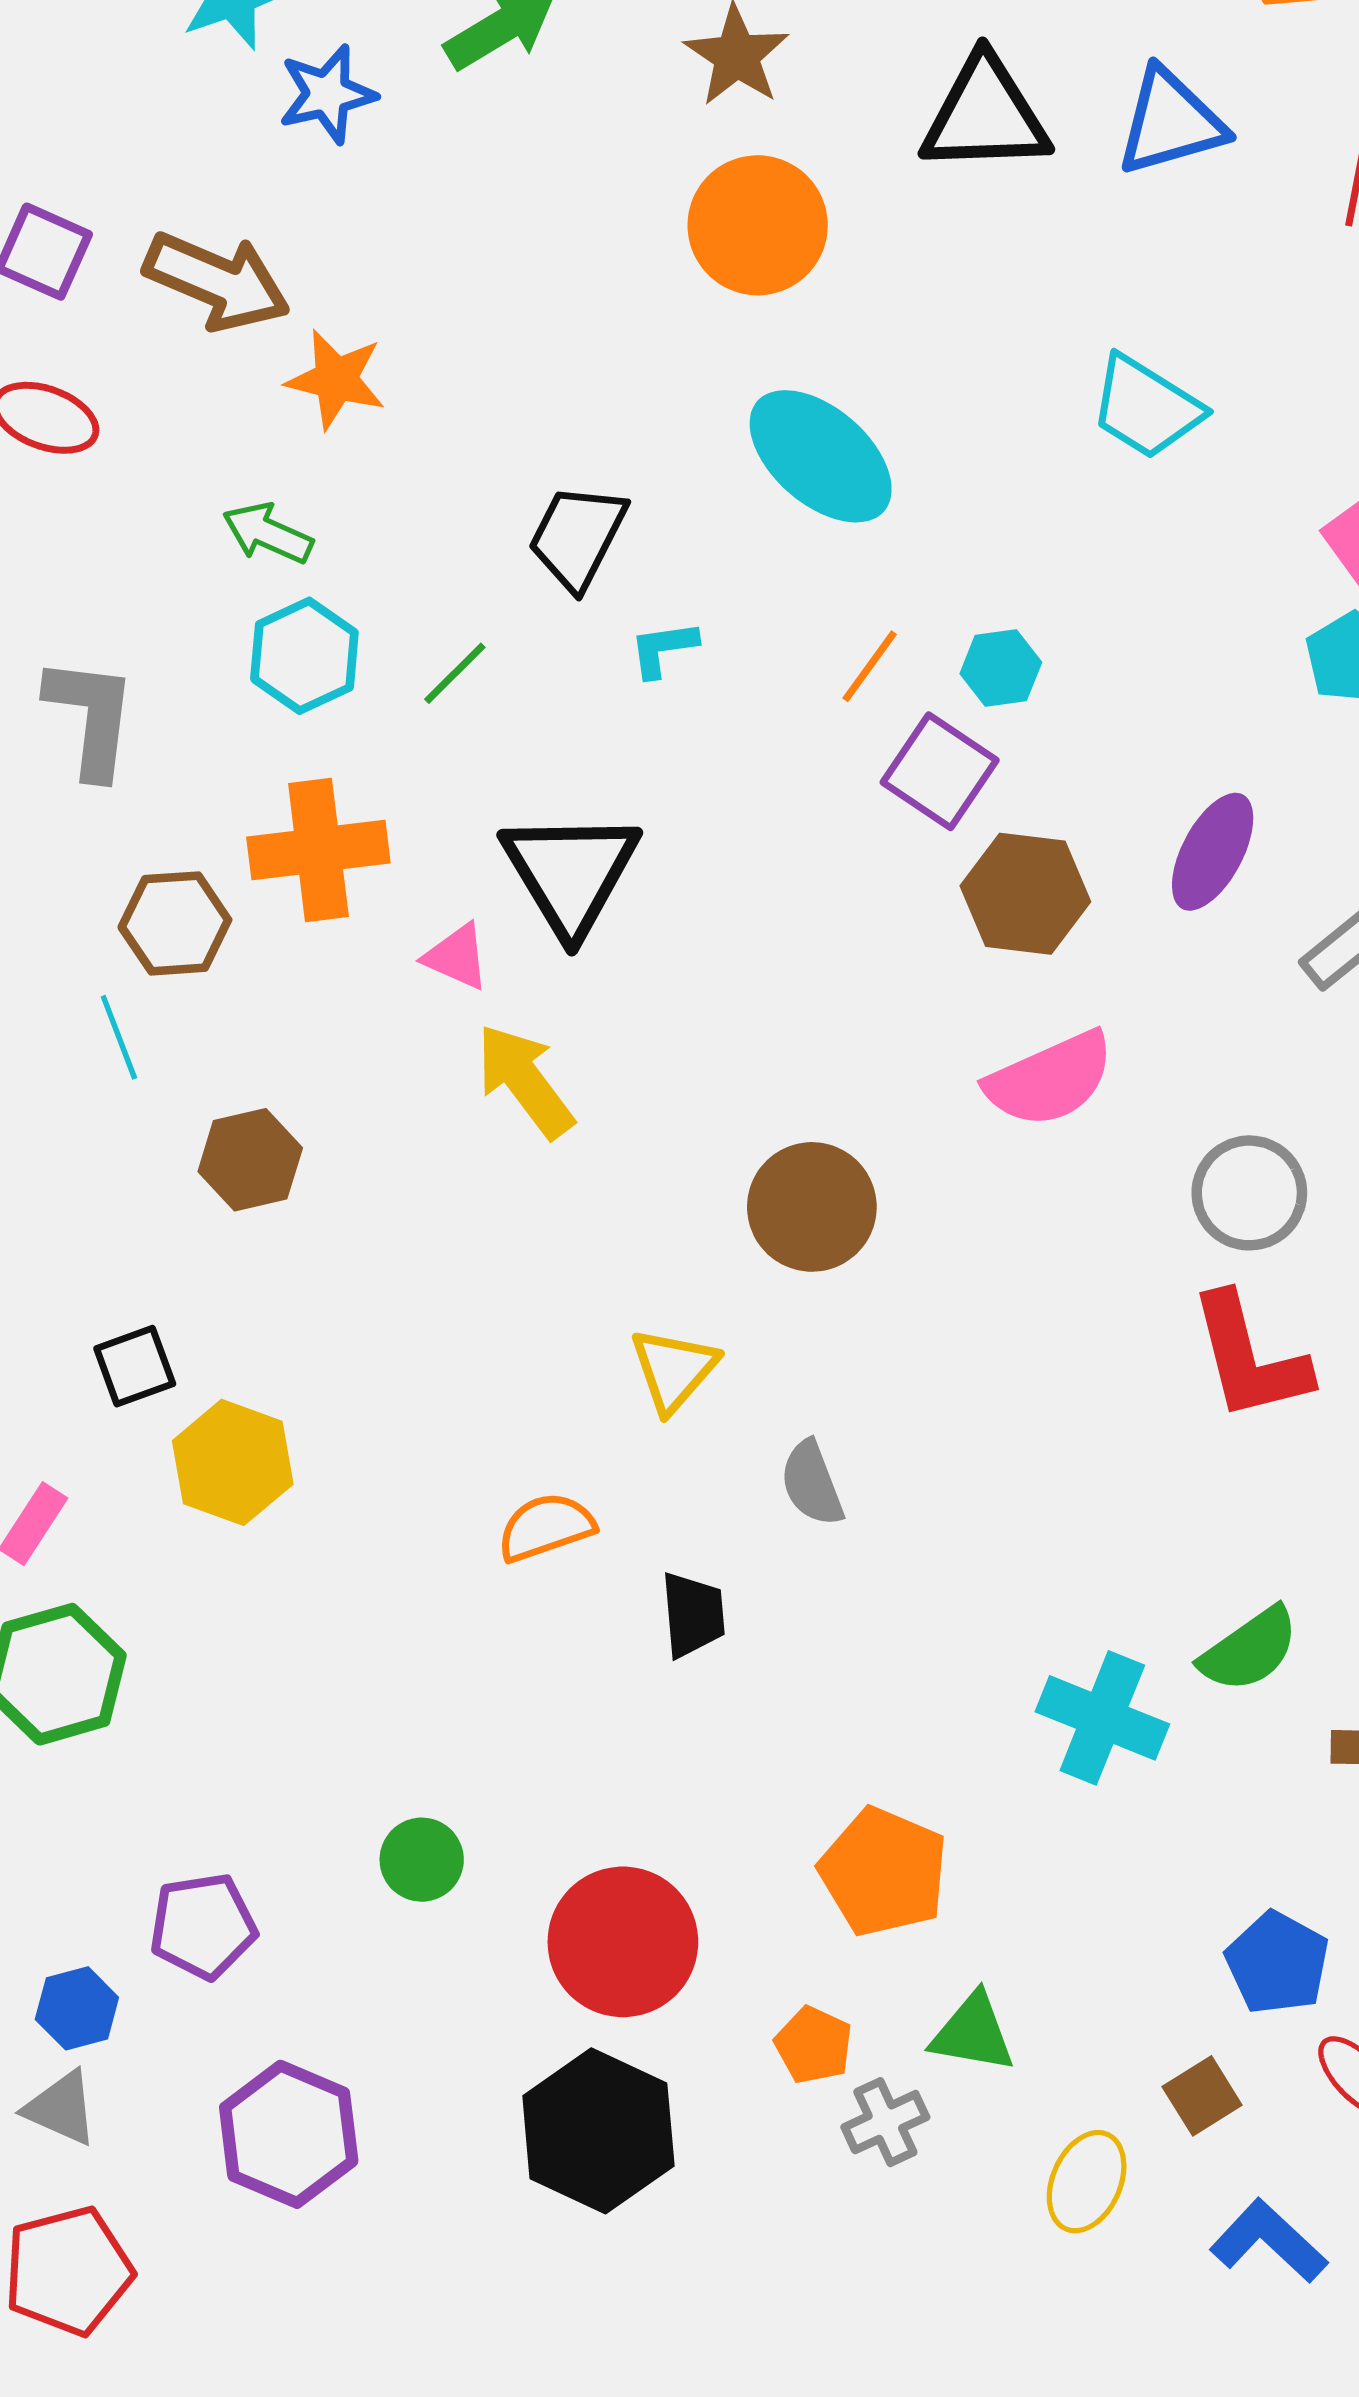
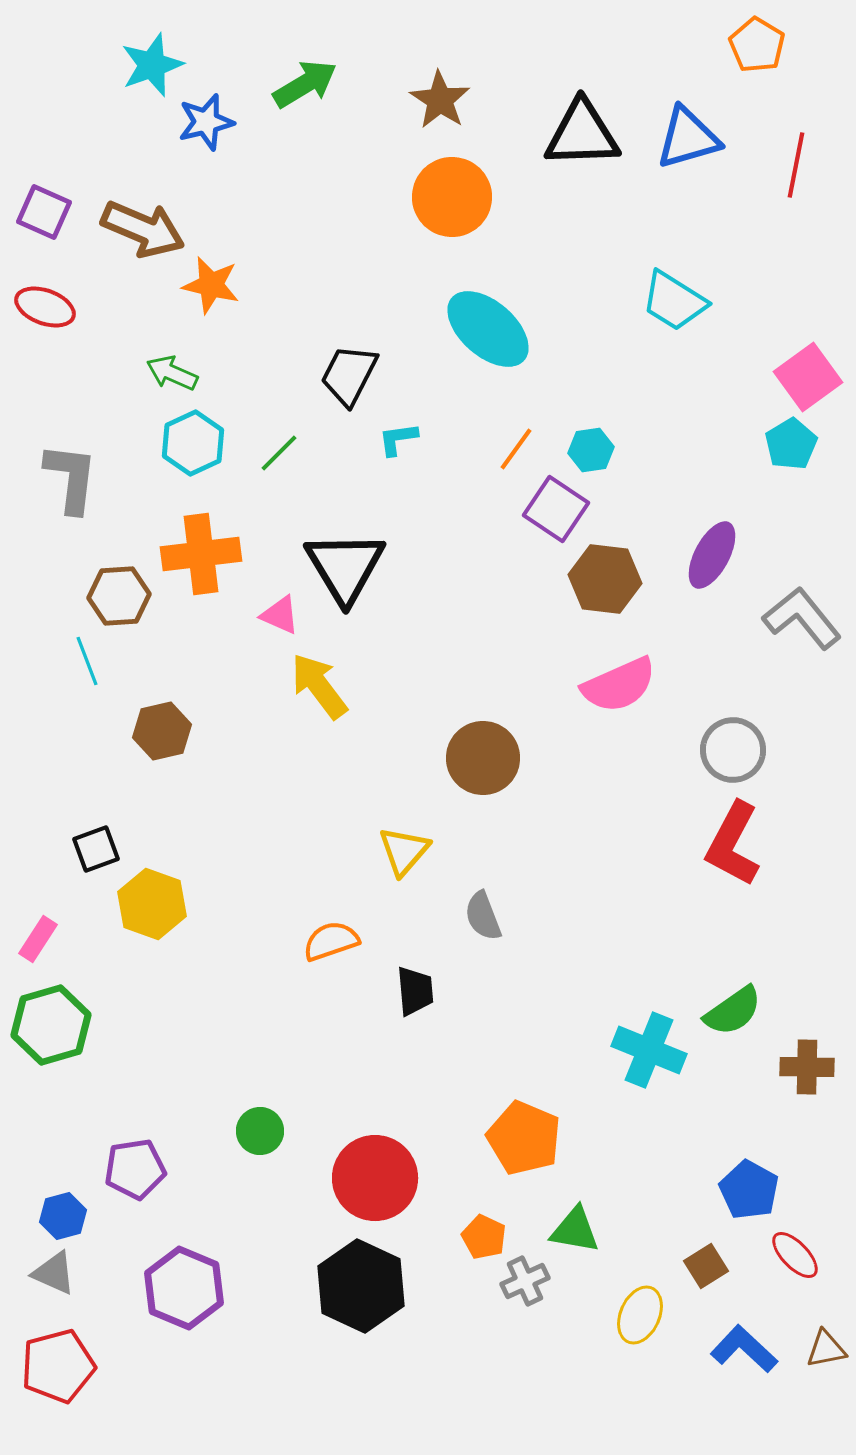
red L-shape: (1249, 1357) -> (733, 844), turned 42

